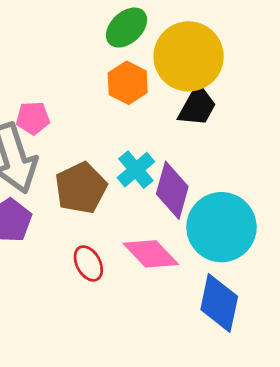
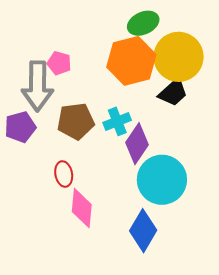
orange hexagon: (128, 83) -> (131, 61), size x1.6
pink diamond: (151, 254) -> (82, 208), moved, turned 30

